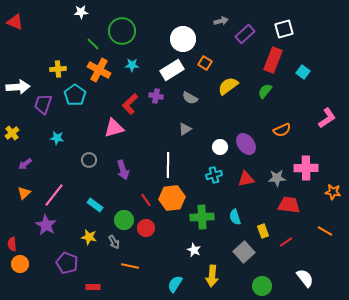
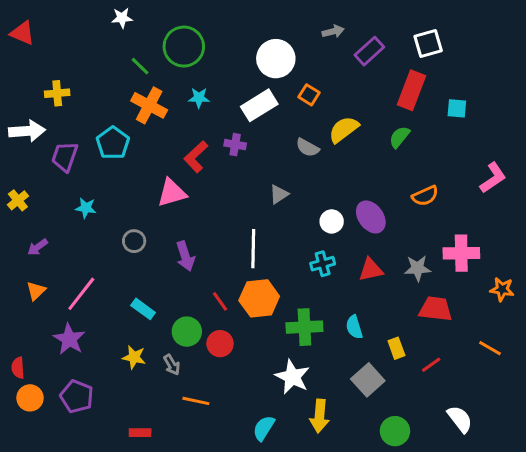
yellow cross: (58, 69) -> (57, 93), moved
cyan square: (303, 72) -> (457, 108), turned -32
gray semicircle: (190, 98) -> (307, 148), moved
white star: (194, 250) -> (292, 377), size x1.6
purple pentagon: (67, 263) -> (77, 396), moved

